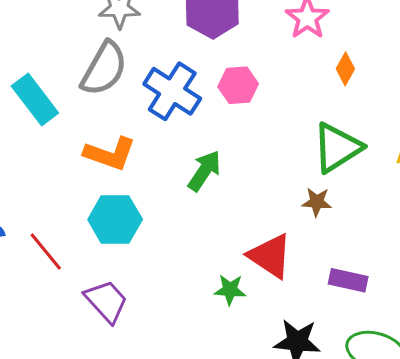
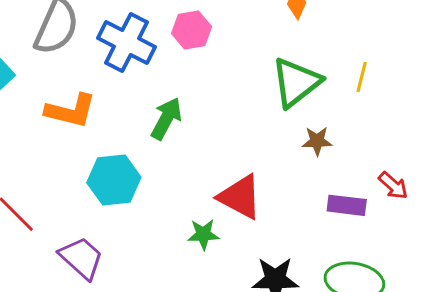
brown star: (317, 202) -> (317, 141), moved
cyan hexagon: (115, 220) -> (114, 180), moved
purple rectangle: (348, 280) -> (347, 205), moved

